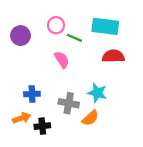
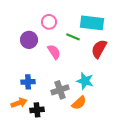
purple circle: (20, 36) -> (29, 40), moved
green line: (74, 38) -> (73, 37), moved
red semicircle: (113, 56) -> (99, 49), turned -60
gray cross: (69, 103) -> (60, 90), turned -30

